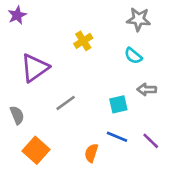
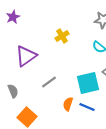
cyan square: (118, 104) -> (88, 83), size x1.6
orange semicircle: (91, 153) -> (68, 104), moved

